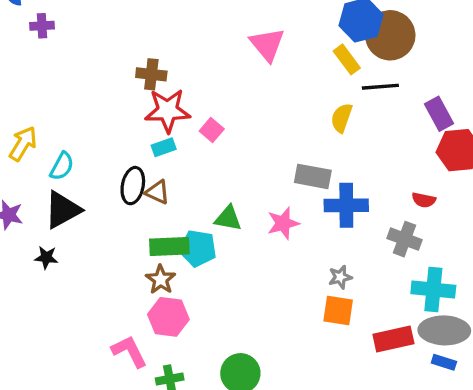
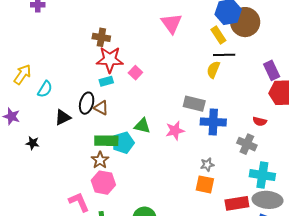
black line: (380, 87) -> (224, 55), moved
black triangle: (63, 210) -> (63, 117), moved, size x0.7
cyan pentagon: (198, 248) -> (123, 143), turned -30

